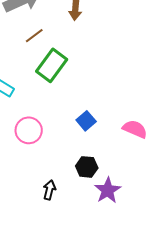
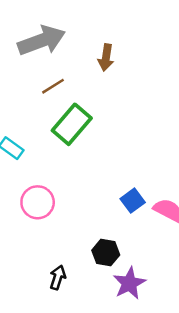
blue square: (86, 121) -> (133, 201), moved

